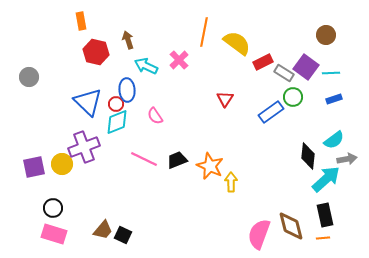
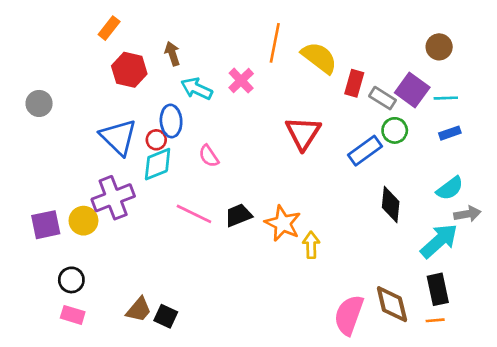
orange rectangle: (81, 21) -> (109, 28), turned 48
red rectangle: (263, 62) -> (354, 83), turned -48
red triangle: (225, 99) -> (303, 133), size x1.6
black diamond: (308, 156) -> (391, 204), moved
pink rectangle: (54, 234) -> (73, 315), size x0.7

